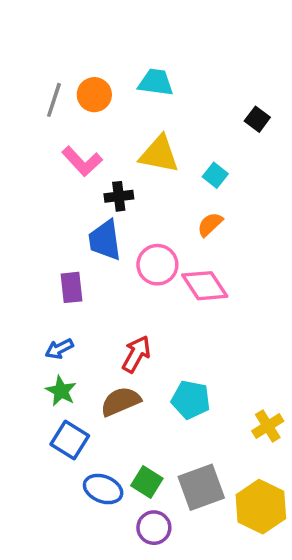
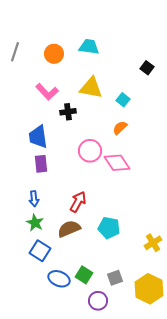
gray line: (54, 100) -> (15, 52), moved
blue trapezoid: (105, 240) -> (38, 137), moved
blue arrow: (59, 349) -> (34, 199), turned -70
gray square: (201, 487) -> (115, 278), size x0.6
purple circle: (154, 528) -> (98, 301), moved

